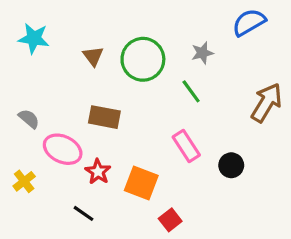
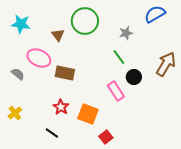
green circle: (143, 59) -> (85, 21), moved
pink ellipse: (63, 149) -> (39, 58), moved
black circle: (231, 165) -> (134, 77), moved

